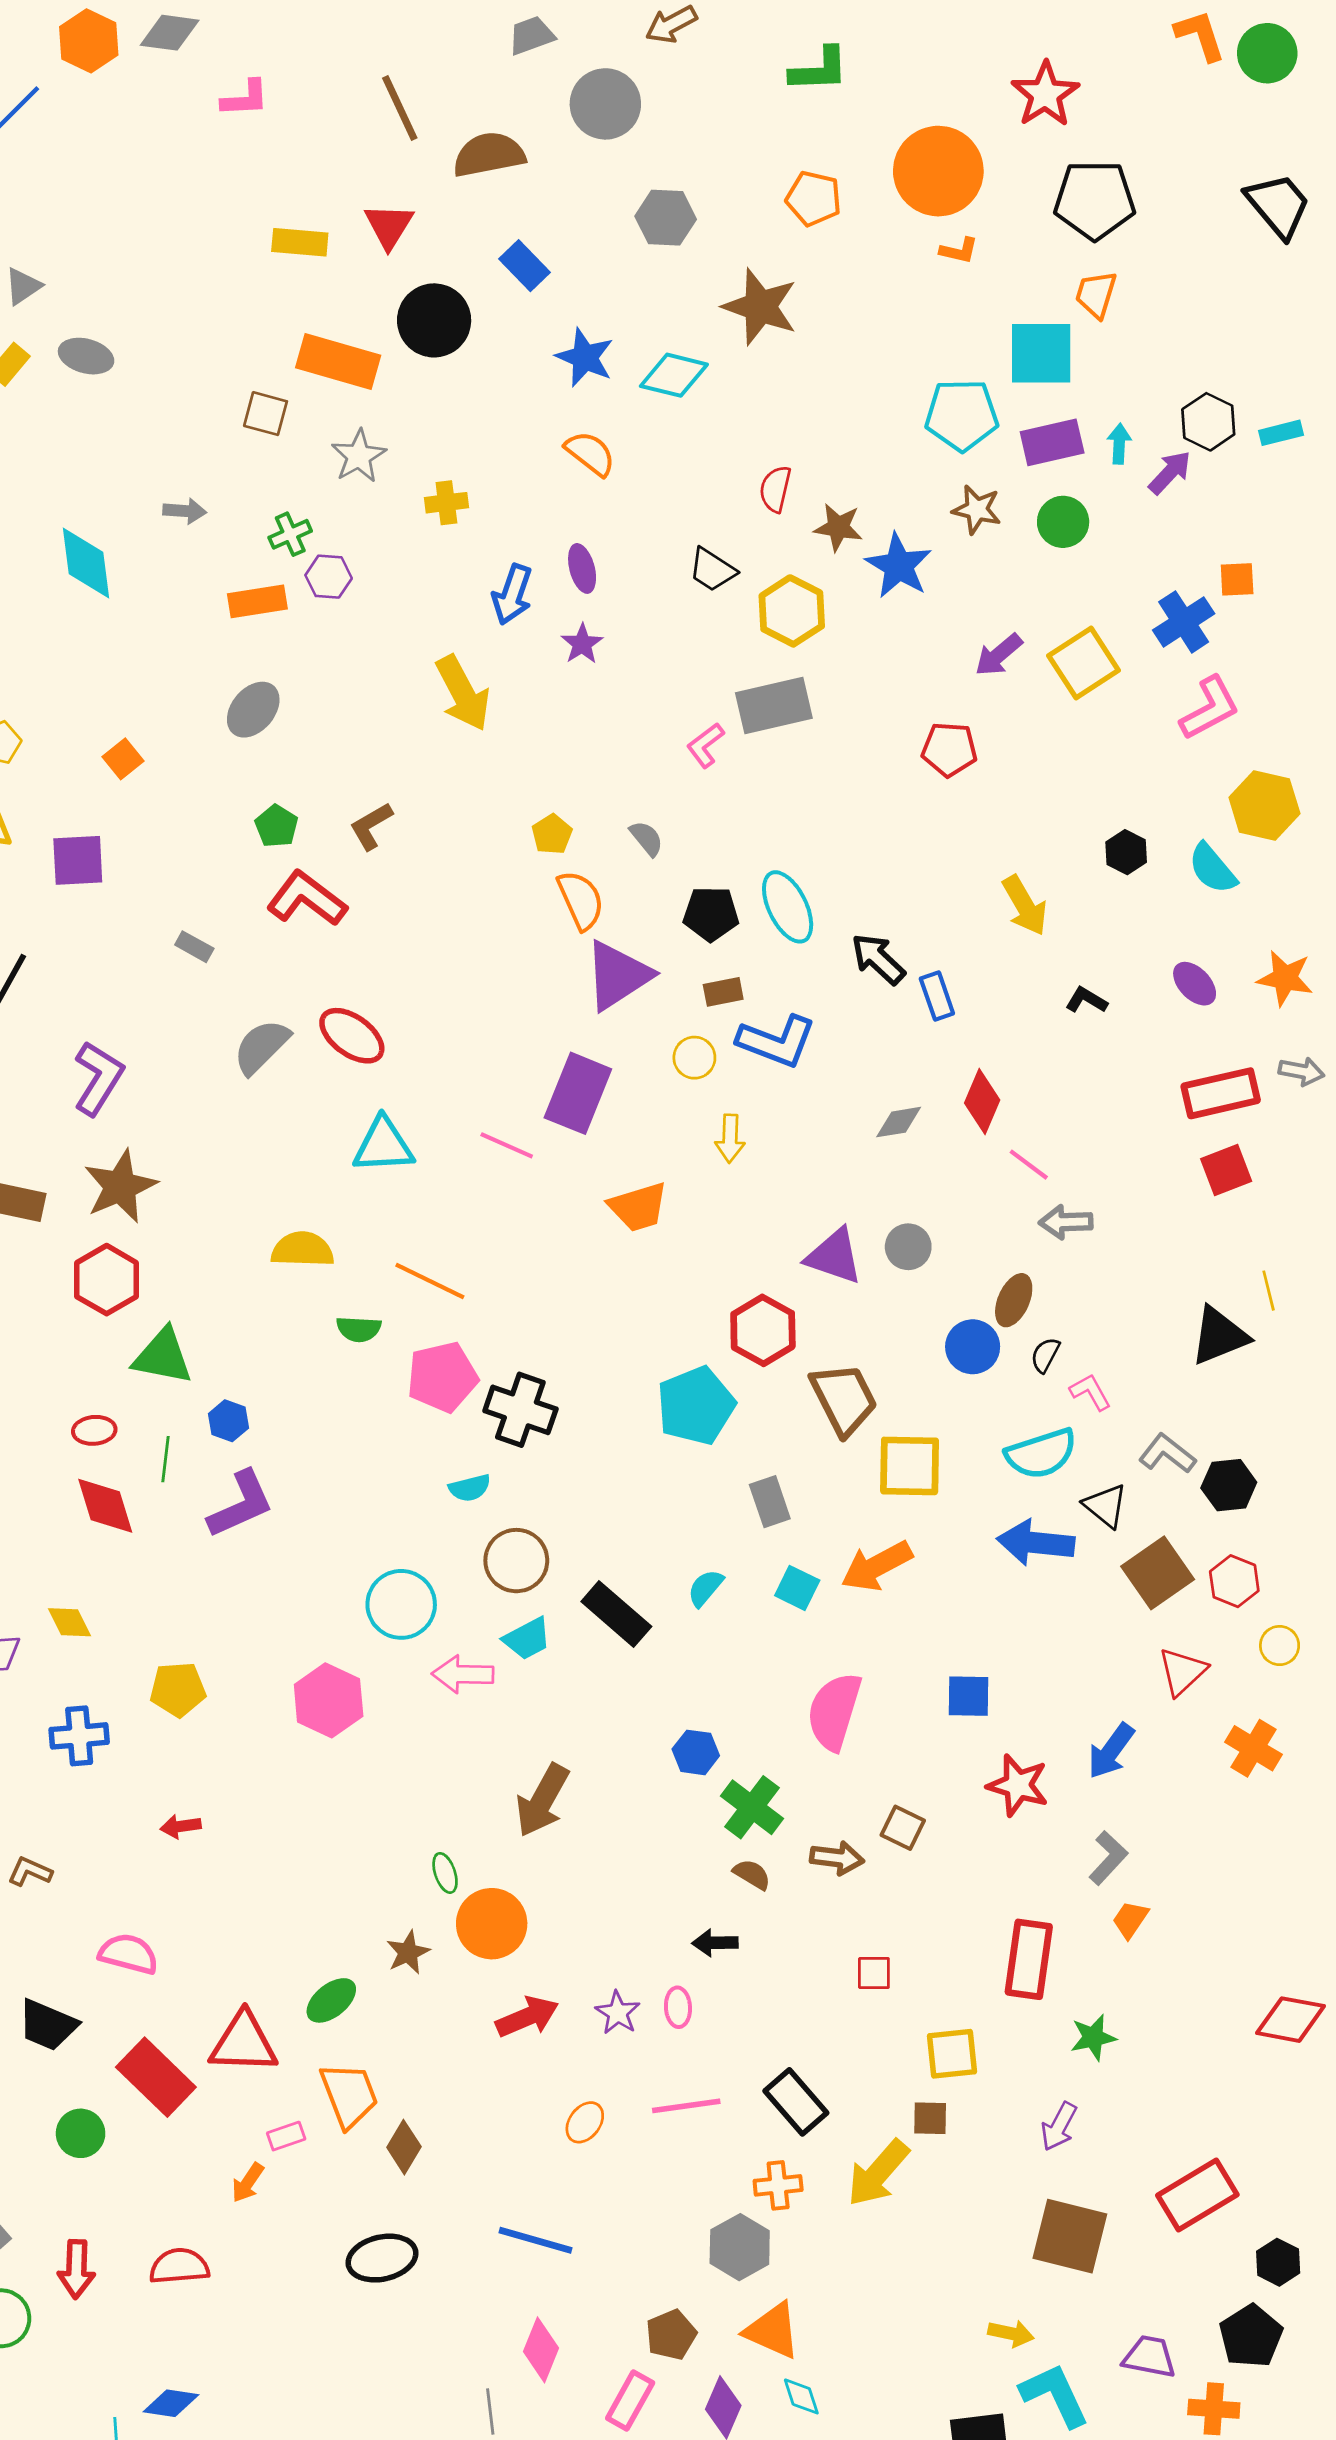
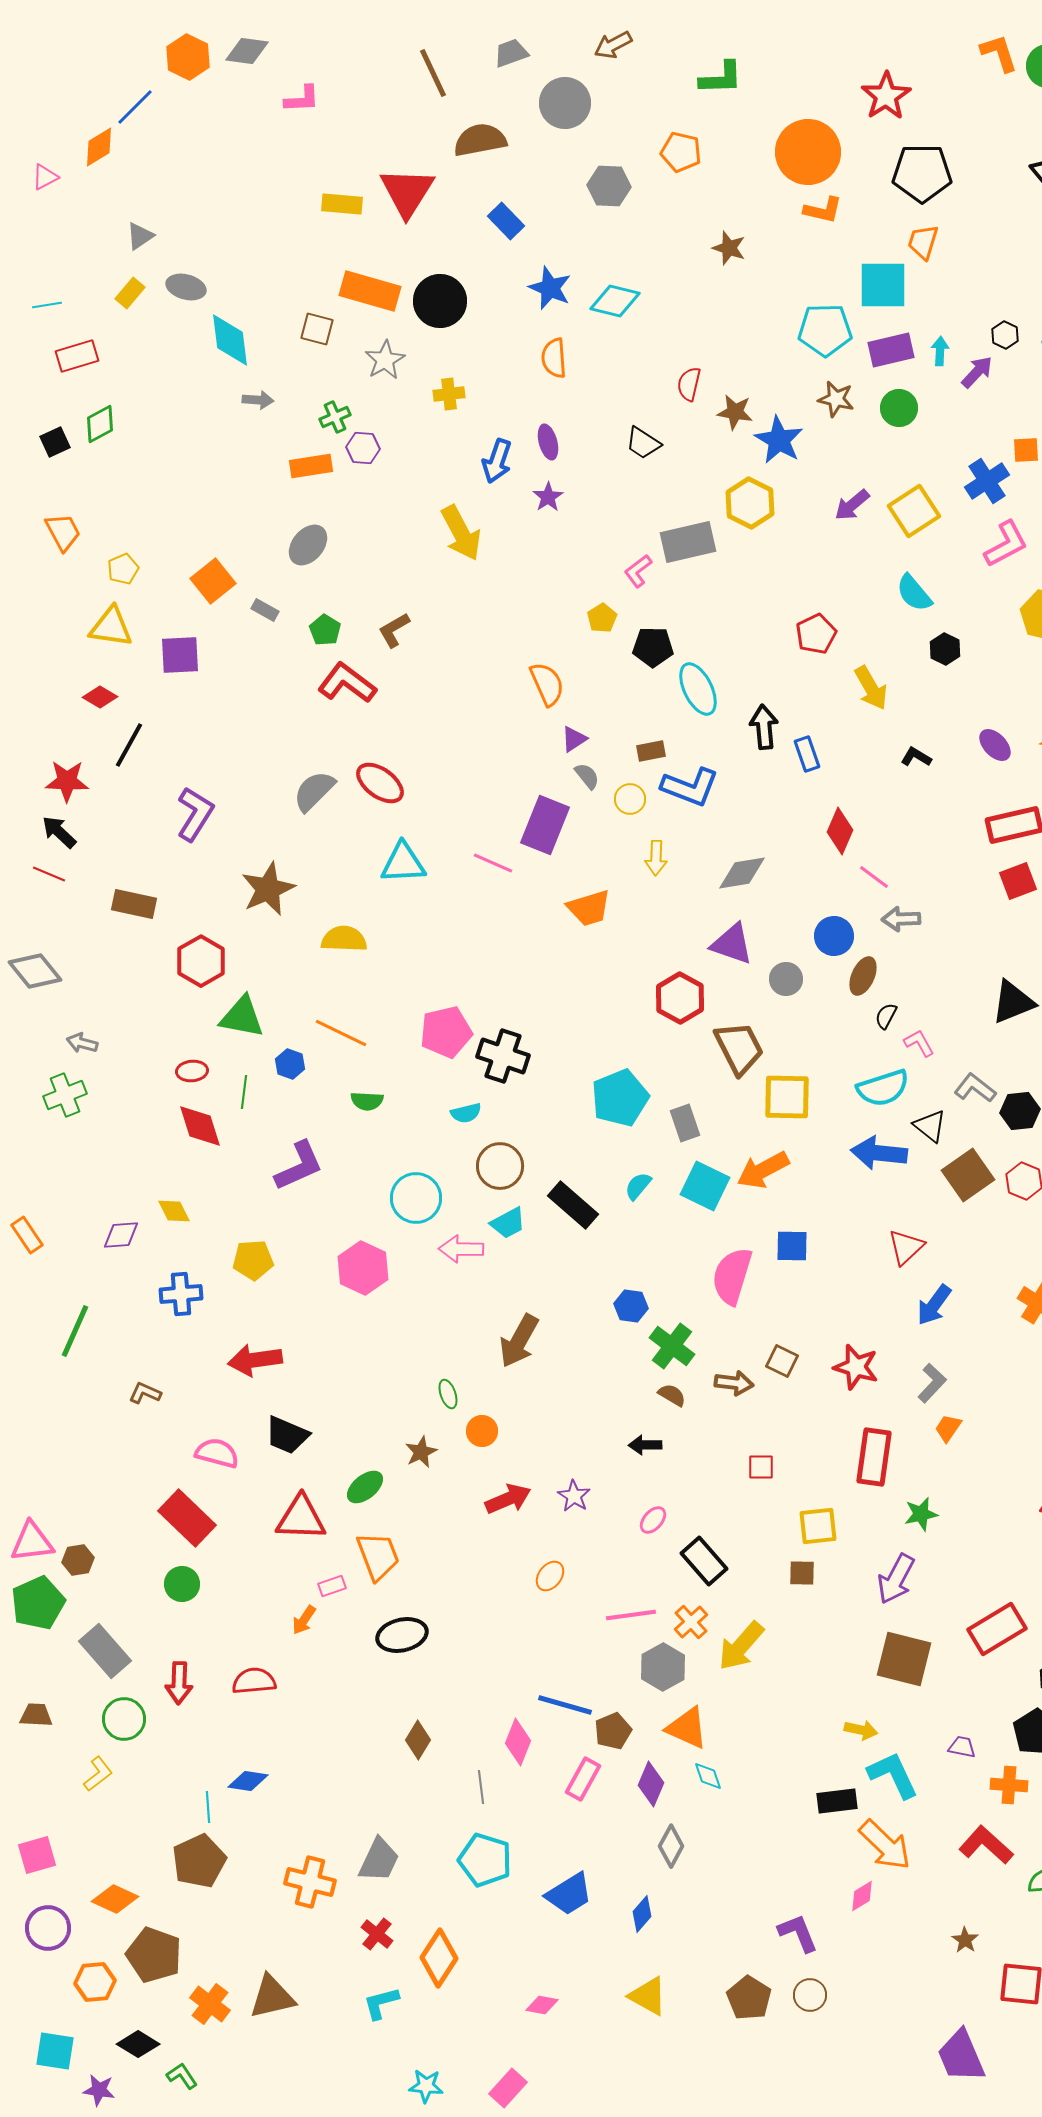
brown line: (400, 108) -> (433, 73), moved
orange pentagon: (814, 198) -> (681, 152), moved
red triangle: (389, 226) -> (407, 192), size x1.5
orange L-shape: (959, 251) -> (823, 210), size x1.4
brown star: (760, 307) -> (729, 248), moved, size x0.6
black circle: (434, 320) -> (440, 301), moved
black hexagon: (1208, 422) -> (1005, 335), size x0.7
orange semicircle: (590, 453) -> (554, 358), turned -132
cyan diamond: (86, 563) -> (230, 340), moved
yellow hexagon: (792, 611) -> (750, 503), moved
red pentagon: (949, 749) -> (816, 634), moved, turned -30
orange square: (123, 759) -> (213, 581), size x1.5
yellow pentagon: (552, 834) -> (602, 618), moved
gray semicircle: (646, 838) -> (587, 776), moved
cyan semicircle: (1212, 869) -> (914, 593), moved
black pentagon: (711, 914) -> (653, 647), moved
gray rectangle: (194, 947) -> (265, 610), moved
black arrow: (878, 959) -> (764, 727), turned 42
purple triangle: (618, 975) -> (574, 739), size x0.5
gray diamond: (899, 1122) -> (742, 873), moved, size x1.4
brown star: (120, 1186) -> (268, 889), moved
gray circle: (908, 1247) -> (786, 979), moved
orange line: (430, 1281) -> (341, 1033), moved
green semicircle: (359, 1329) -> (367, 1101), moved
blue circle: (973, 1347) -> (834, 936), moved
cyan pentagon: (696, 1406) -> (620, 1098), moved
purple L-shape: (241, 1504) -> (299, 1166), moved
cyan square: (797, 1588) -> (705, 1186), size x1.5
red triangle: (1182, 1672) -> (906, 1247), moved
blue square: (968, 1696) -> (792, 1246), moved
red star: (1018, 1785) -> (856, 1367), moved
red arrow: (181, 1826) -> (255, 1360), size x1.8
orange circle: (492, 1924) -> (482, 1431), size x0.6
pink ellipse: (678, 2007) -> (653, 1520), moved, turned 44
black trapezoid: (48, 2025) -> (287, 1435), moved
red rectangle: (156, 2077) -> (187, 1518), moved
pink line: (686, 2106) -> (631, 1615), moved
purple arrow: (1059, 2126) -> (896, 1579), size x1.4
brown diamond: (404, 2147) -> (418, 1740), moved
yellow arrow: (878, 2173) -> (741, 1646), moved
orange cross: (778, 2185) -> (691, 1622), turned -36
blue line: (535, 2240) -> (565, 1705), moved
black ellipse: (382, 2258) -> (402, 1635), moved
purple trapezoid: (1149, 2357) -> (962, 1747), size x0.7

